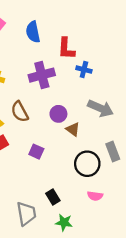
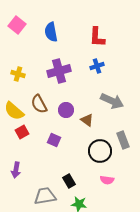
red L-shape: (66, 48) -> (97, 37), moved
blue cross: (84, 70) -> (97, 66), turned -32
purple circle: (58, 114) -> (66, 110), moved
gray trapezoid: (26, 214) -> (45, 196), turned -90

